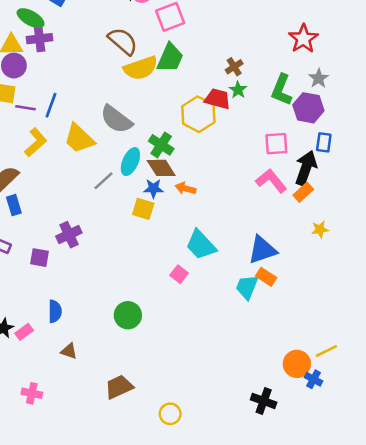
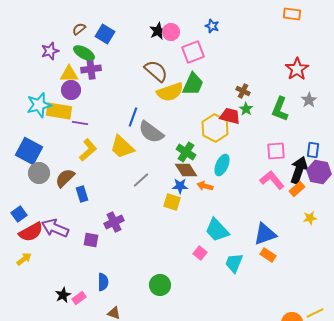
brown cross: (234, 67) -> (243, 91), turned -32
blue line: (51, 105) -> (133, 117), moved
purple hexagon: (308, 108) -> (319, 172), moved
cyan ellipse: (130, 162) -> (222, 165), moved
blue rectangle: (14, 205) -> (82, 194), moved
cyan trapezoid: (247, 287) -> (234, 263), moved

